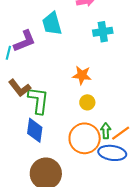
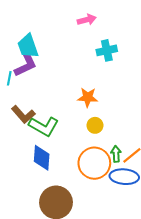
cyan trapezoid: (52, 24) -> (28, 46), moved
green L-shape: (38, 100) -> (44, 126), turned 116

